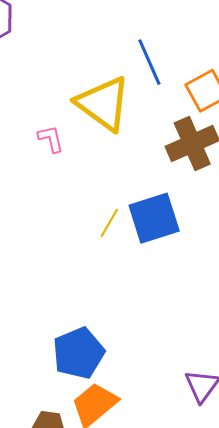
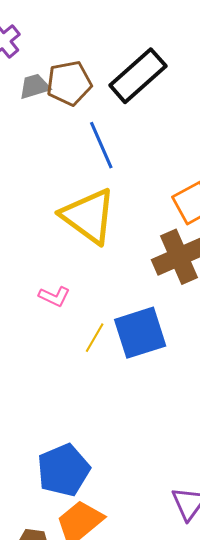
blue line: (149, 62) -> (101, 145), moved
pink L-shape: (51, 139) -> (54, 296), moved, turned 128

